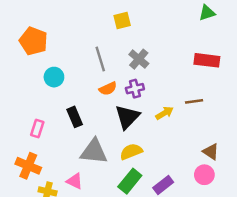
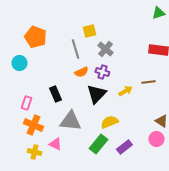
yellow square: (122, 20) -> (89, 31), moved
orange pentagon: (33, 41) -> (35, 37), moved
cyan circle: (54, 77) -> (19, 63), moved
purple cross: (135, 89) -> (102, 72), turned 32
yellow semicircle: (131, 152) -> (109, 122), moved
orange cross: (28, 166) -> (33, 125), moved

